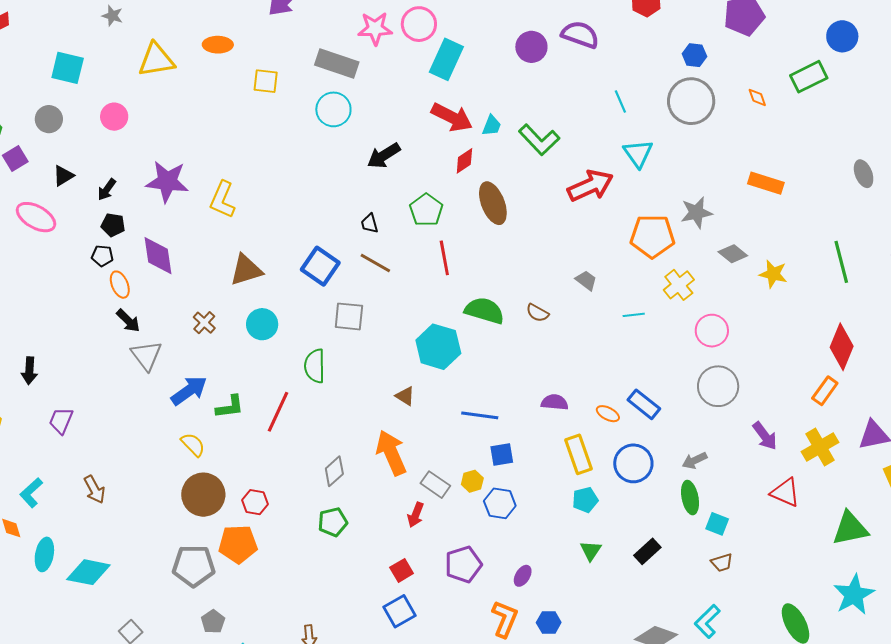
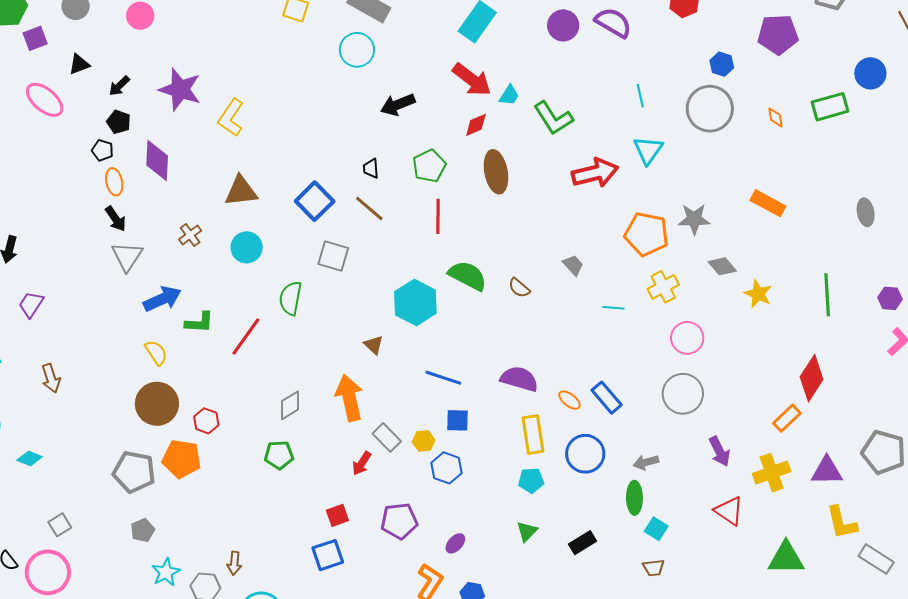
purple semicircle: (555, 402) -> (519, 379), size x1.4
cyan diamond: (88, 572) -> (30, 458), size x0.6

